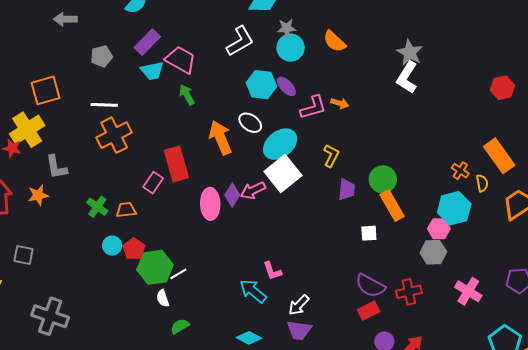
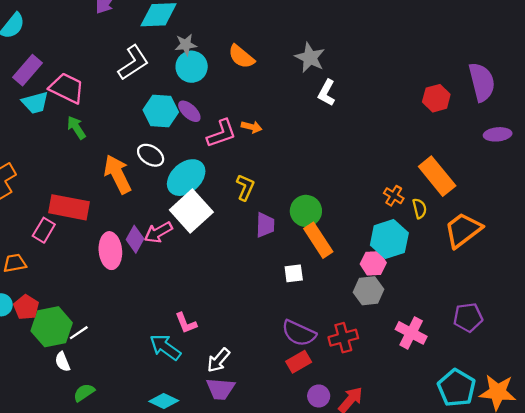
gray star: (410, 53) -> (310, 58), moved
white L-shape: (407, 77) -> (327, 93), size x0.7
red rectangle: (176, 164) -> (69, 207), turned -60

